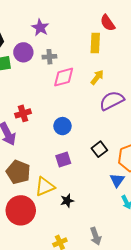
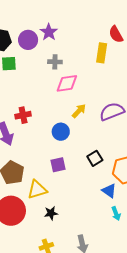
purple circle: (23, 52) -> (28, 40), moved
yellow arrow: (97, 77) -> (79, 111), moved
blue triangle: (117, 180) -> (109, 191), turned -35
black star: (67, 201) -> (51, 213), moved

